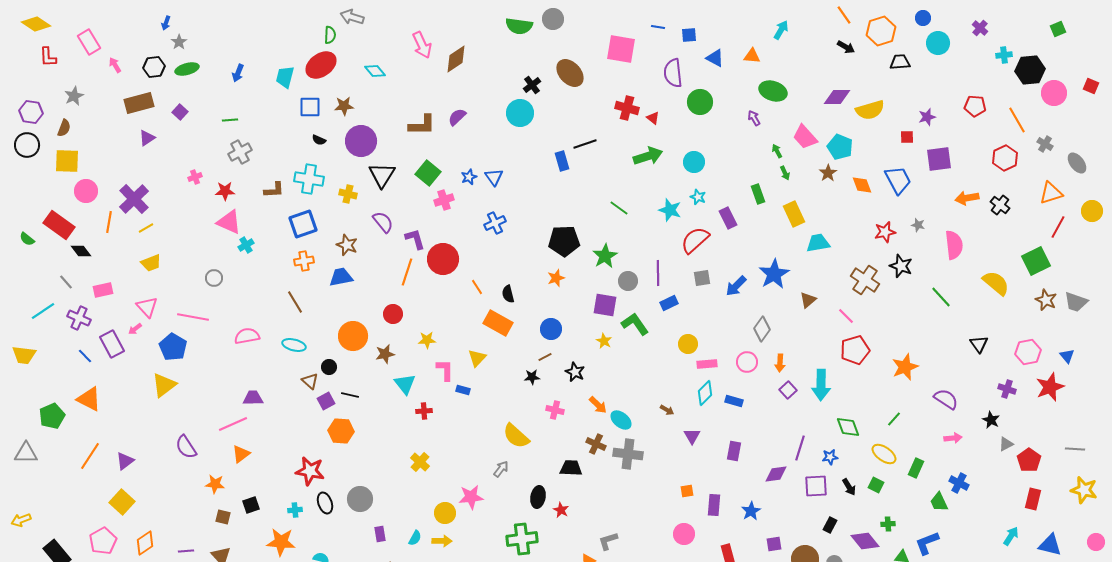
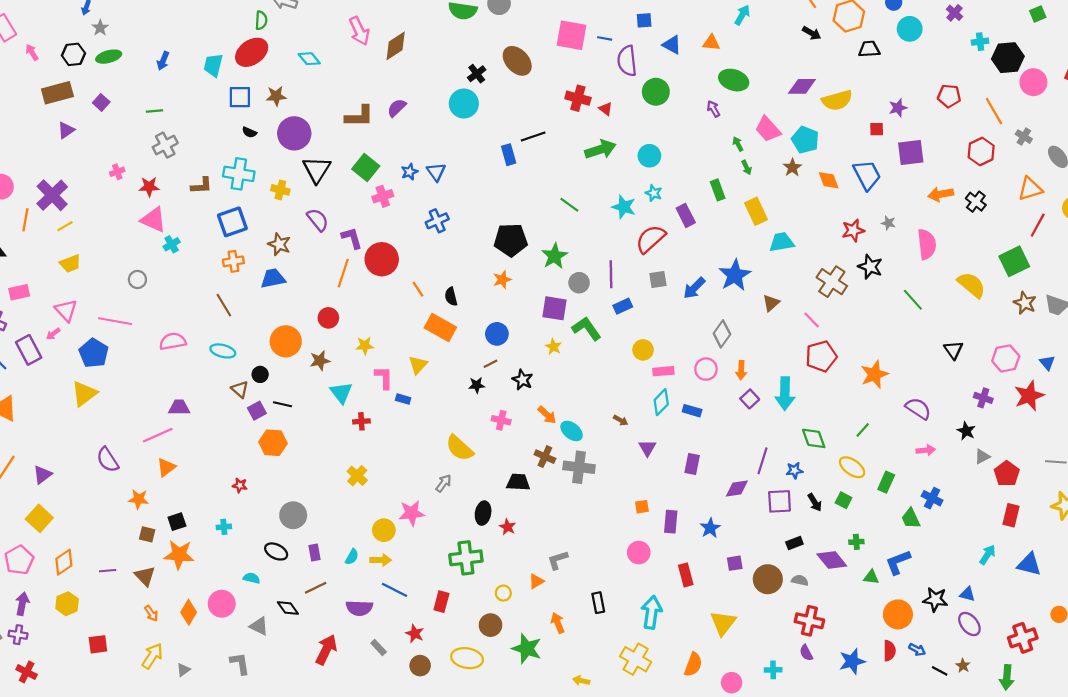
blue line: (658, 27) -> (605, 38), moved
red star: (310, 471) -> (240, 485), size x0.5
black ellipse: (325, 503) -> (276, 551), moved, turned -45
black rectangle: (830, 525) -> (794, 543), turned 42
orange star: (281, 542) -> (179, 555), moved

